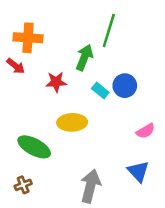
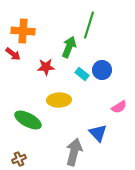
blue triangle: (138, 171) -> (98, 133), moved
brown cross: (23, 185) -> (19, 159), moved

